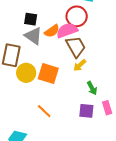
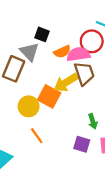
gray triangle: (33, 36) -> (29, 52), moved
yellow arrow: (80, 65) -> (66, 83), moved, size x1.6
yellow circle: (26, 73) -> (29, 106), moved

